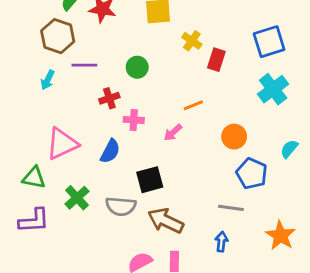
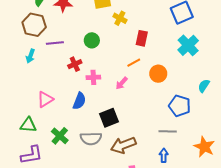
yellow cross: (192, 41) -> (120, 18), moved
red rectangle: (216, 60) -> (142, 38), moved
orange circle: (234, 137) -> (158, 74), moved
pink triangle: (62, 144) -> (45, 99), size x0.7
brown arrow: (166, 221) -> (123, 145), turned -40

